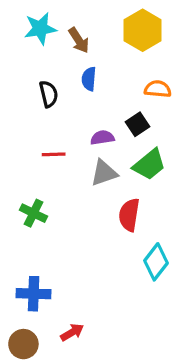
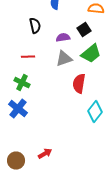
black semicircle: (49, 94) -> (35, 26), moved
red line: (54, 154) -> (28, 57), moved
blue cross: (34, 294) -> (18, 109), moved, turned 36

